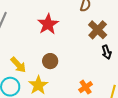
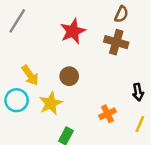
brown cross: (98, 30) -> (116, 42), moved, turned -36
black arrow: (107, 52) -> (138, 92), moved

